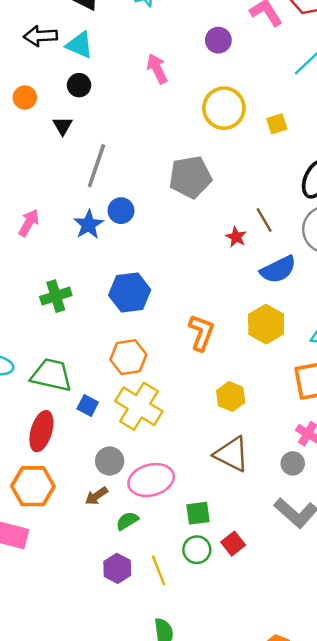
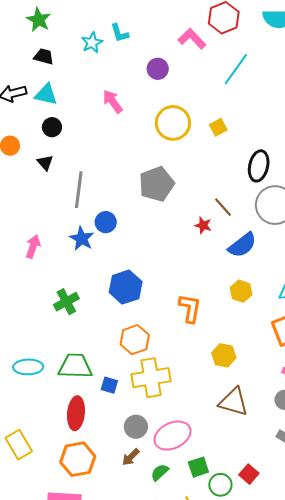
yellow hexagon: (266, 324) -> (241, 291), size x0.7
yellow cross: (139, 406) -> (151, 378), turned -30
green square: (198, 513) -> (198, 467), moved

